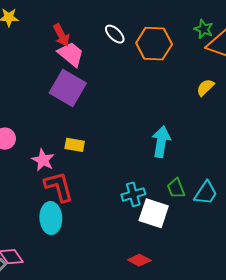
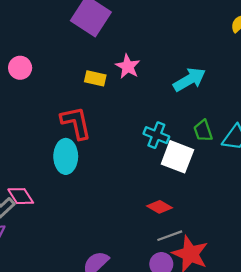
cyan arrow: (161, 142) -> (189, 80), turned 48
pink star: (43, 160) -> (128, 66), moved
cyan cross: (133, 194) -> (156, 135), turned 35

